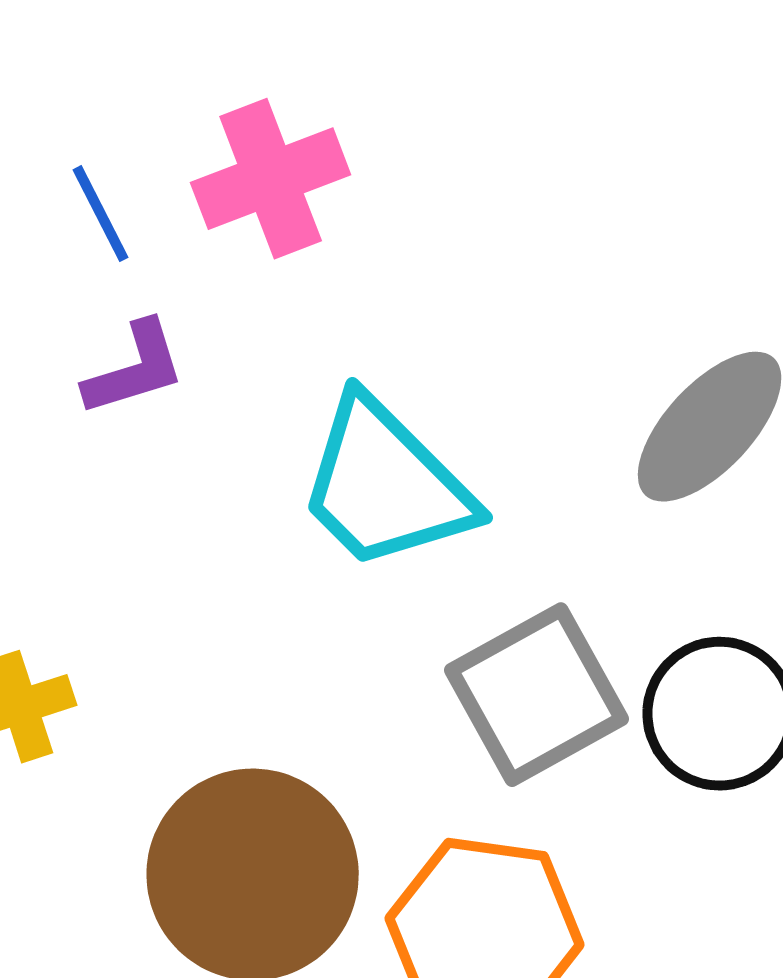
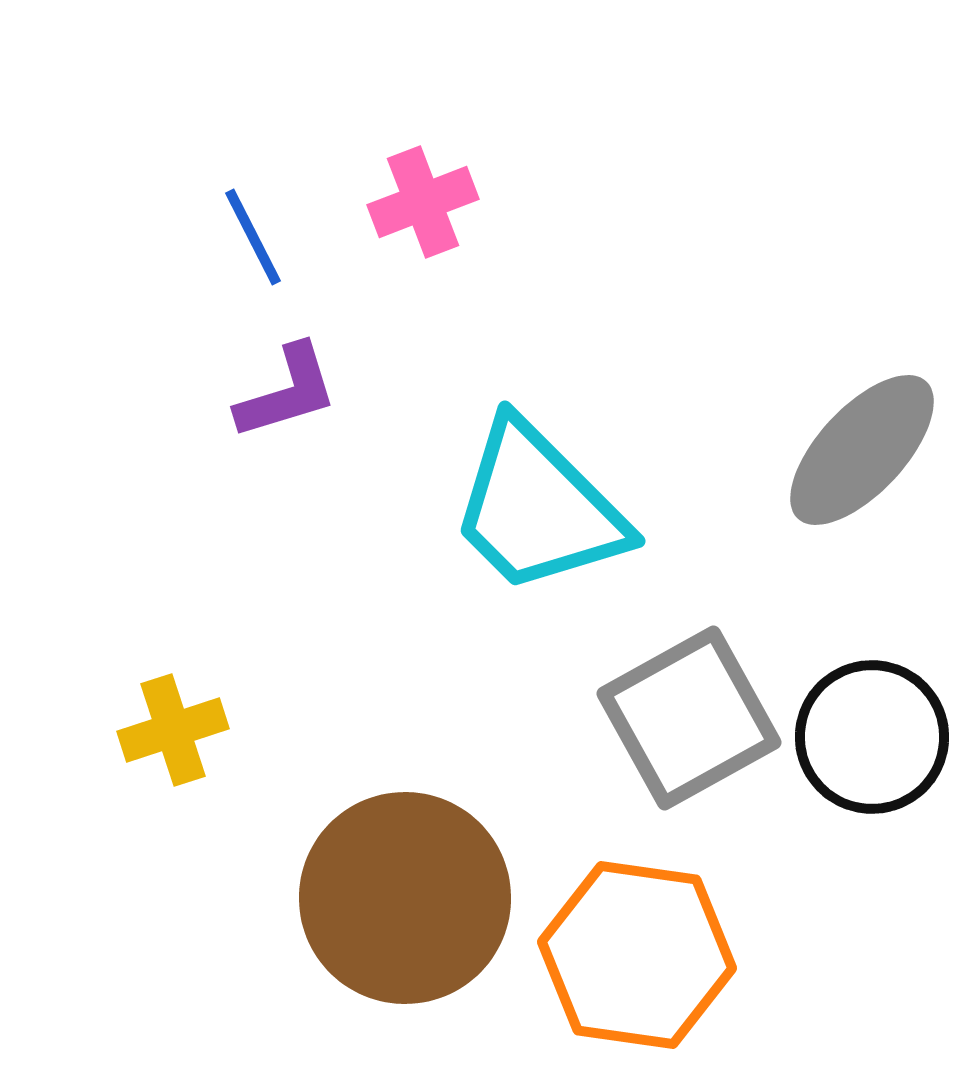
pink cross: (271, 179) -> (423, 202), size x0.7

